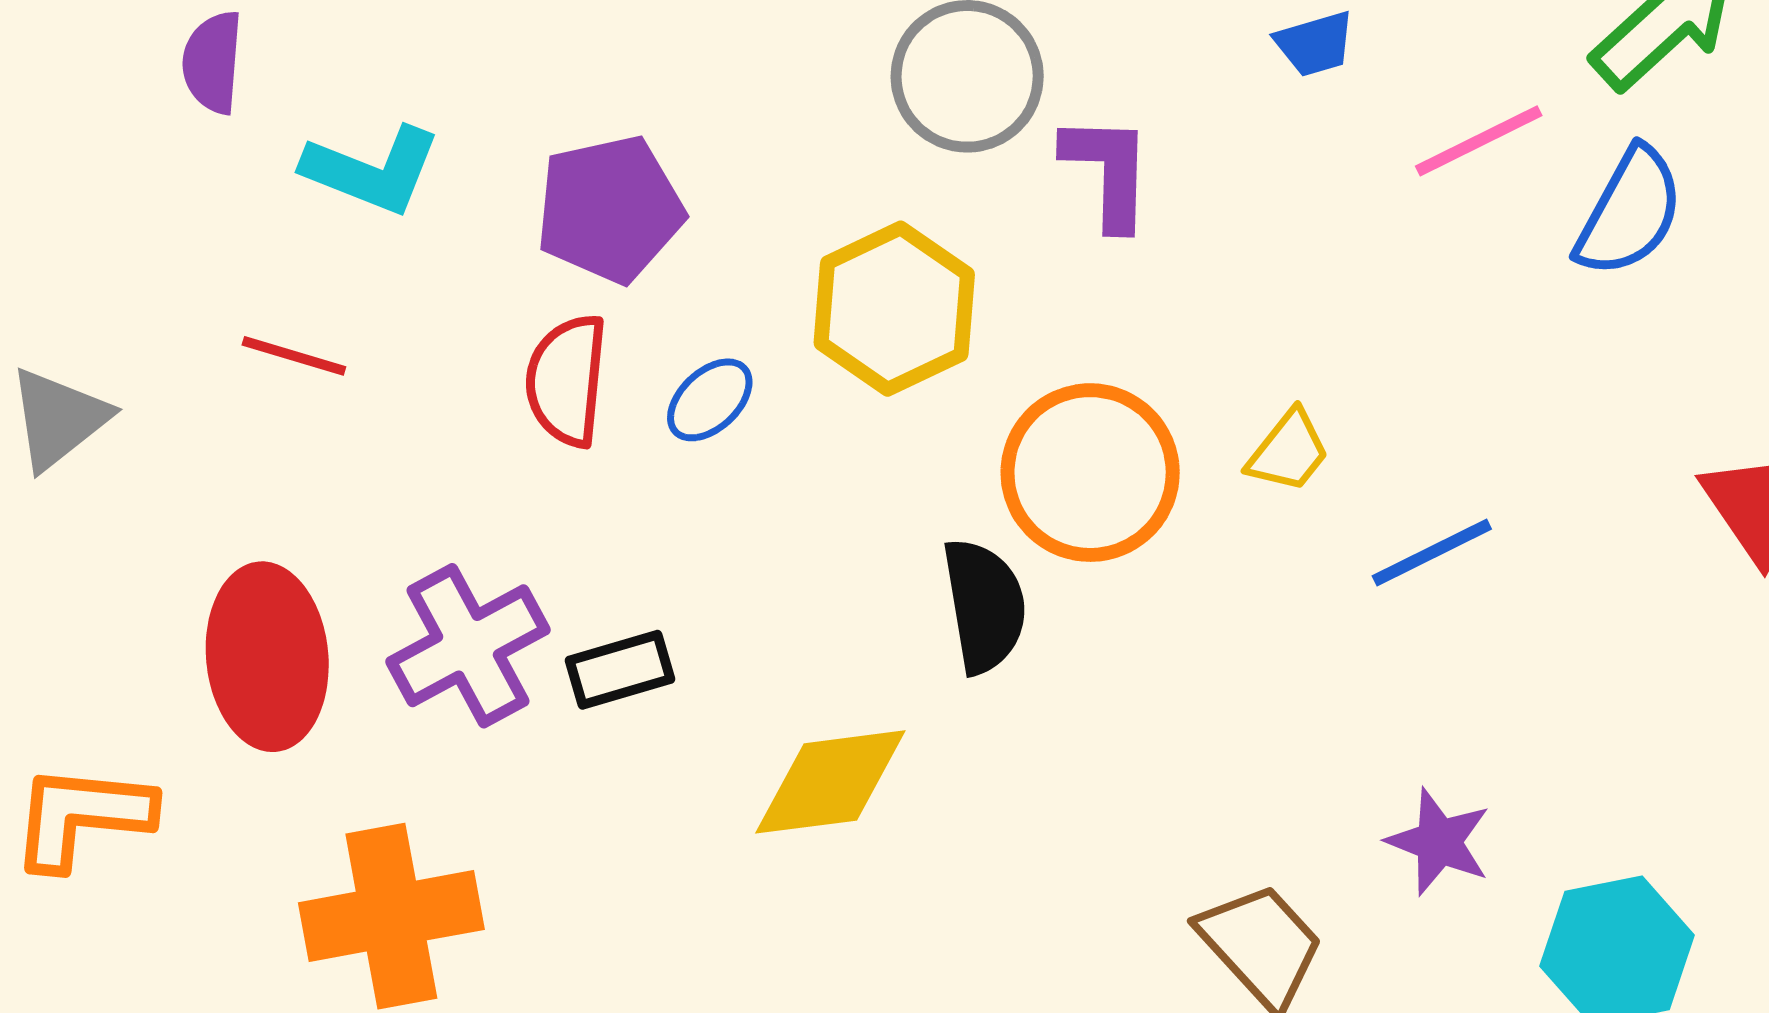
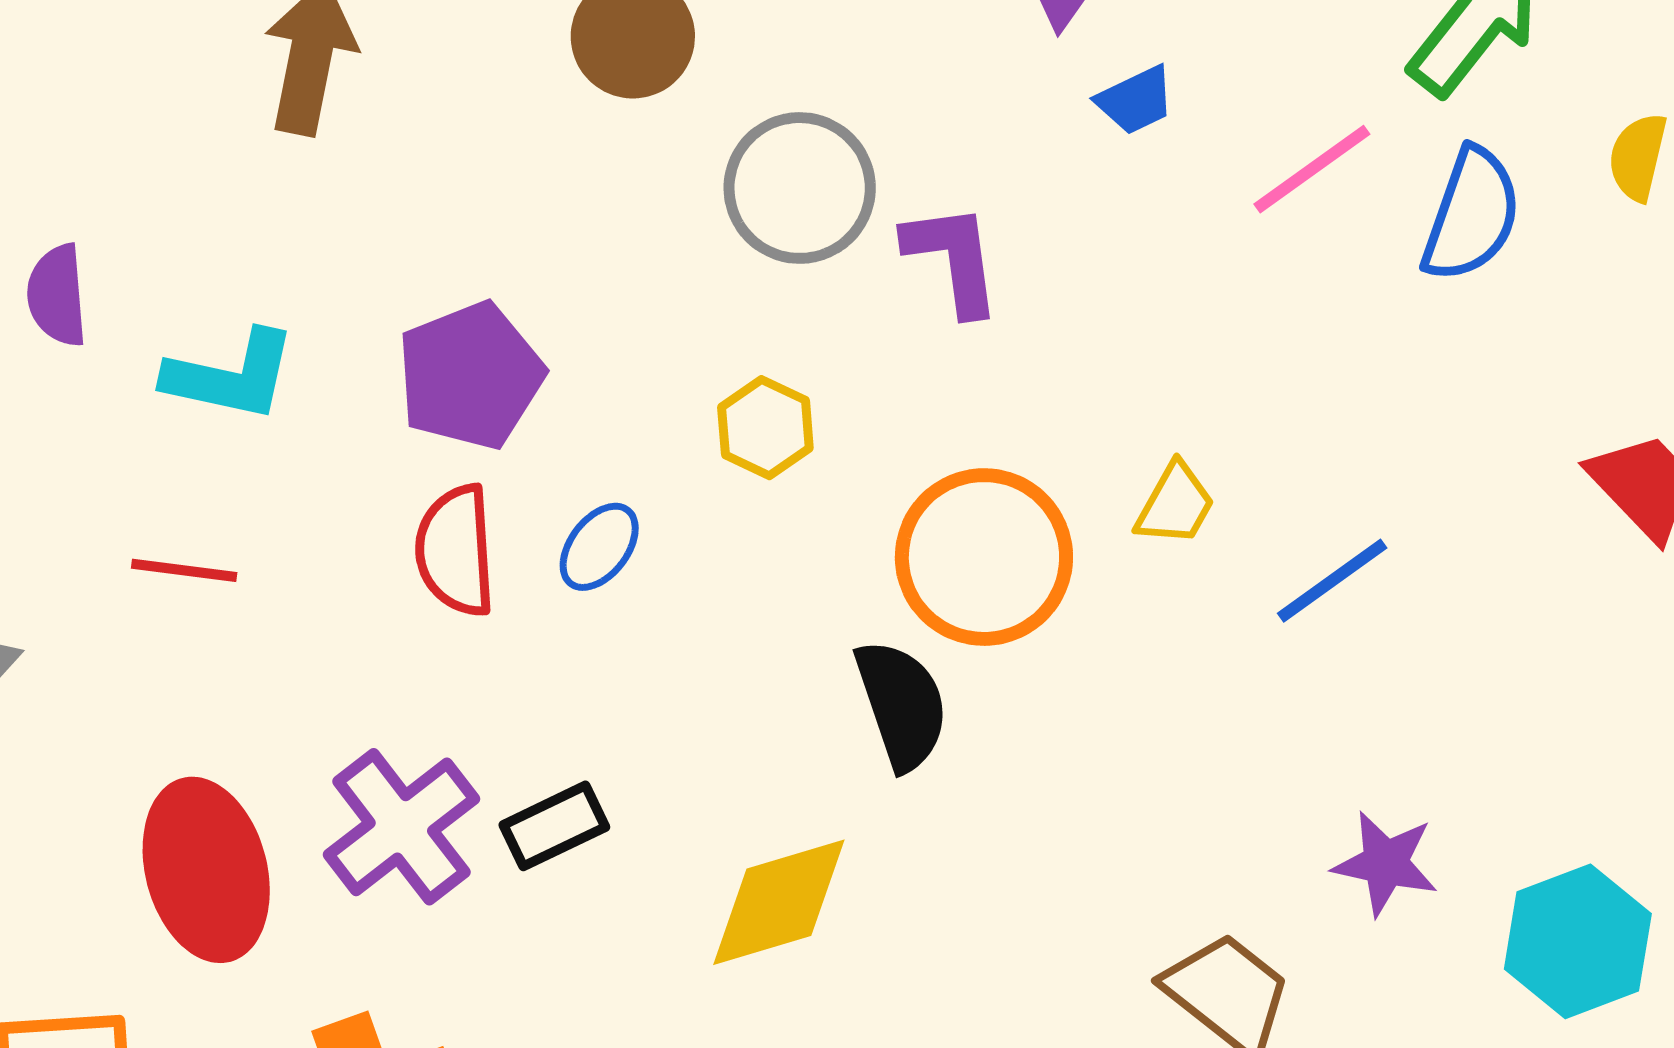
yellow hexagon: (894, 309) -> (765, 428), size x0.6

